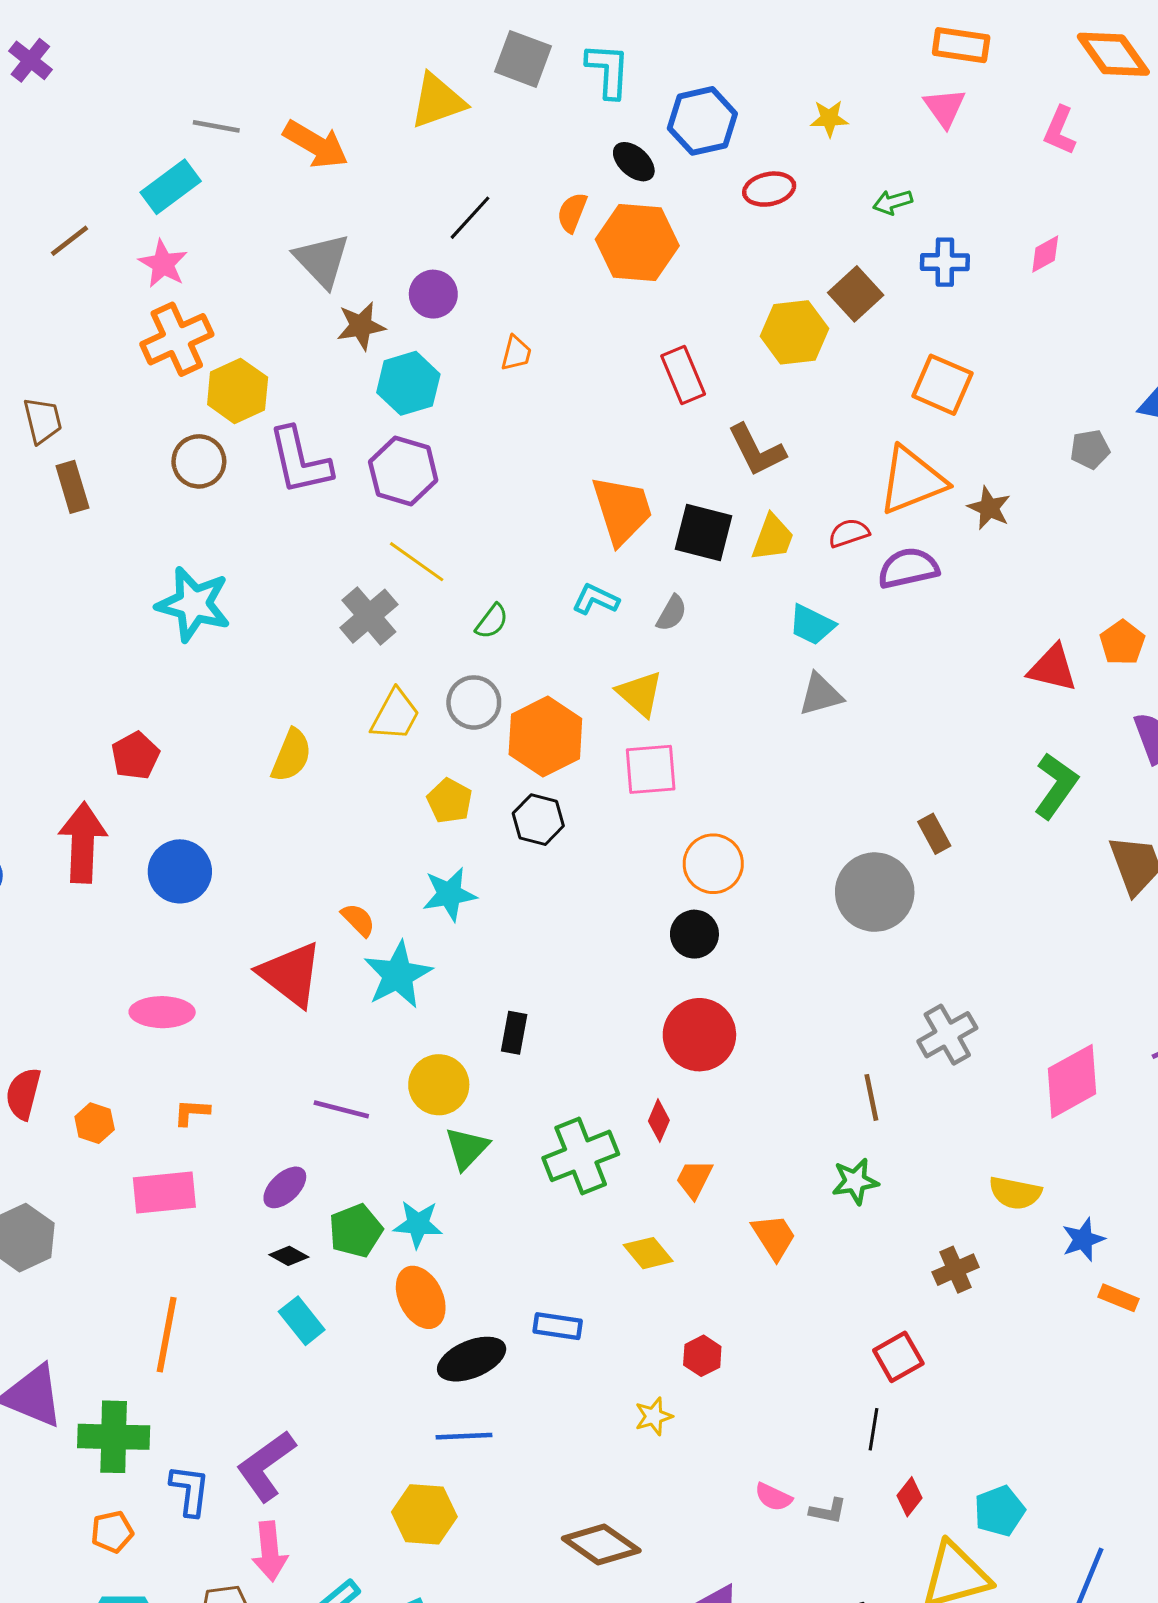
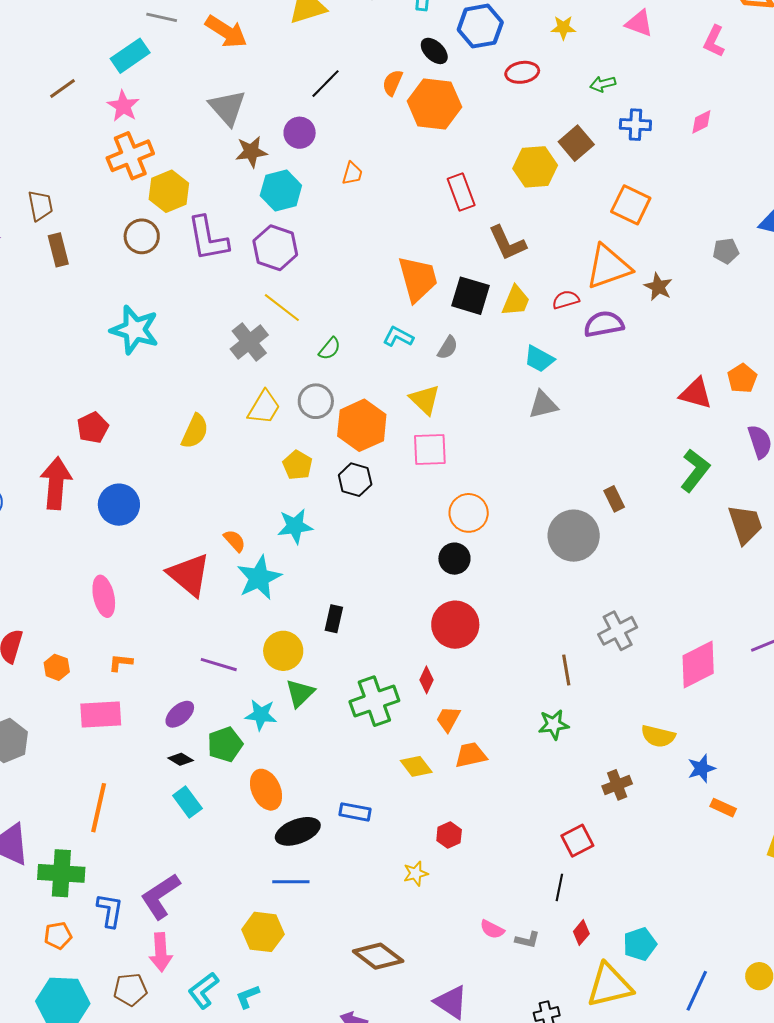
pink triangle: (945, 108) -> (639, 23), turned -36
pink ellipse: (162, 1012) -> (104, 596), turned 75
cyan star: (418, 1224) -> (261, 715), moved
orange trapezoid: (774, 1237) -> (471, 755), moved, turned -72

